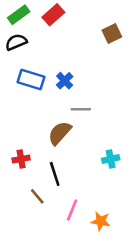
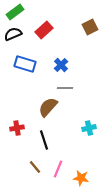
red rectangle: (53, 15) -> (44, 30), moved
blue cross: (65, 81) -> (61, 65), moved
brown line: (37, 196) -> (35, 167), moved

